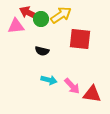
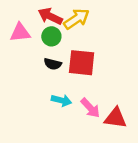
red arrow: (29, 13) -> (50, 16), moved
green circle: (41, 19) -> (51, 36), moved
red square: (80, 39) -> (82, 63), moved

